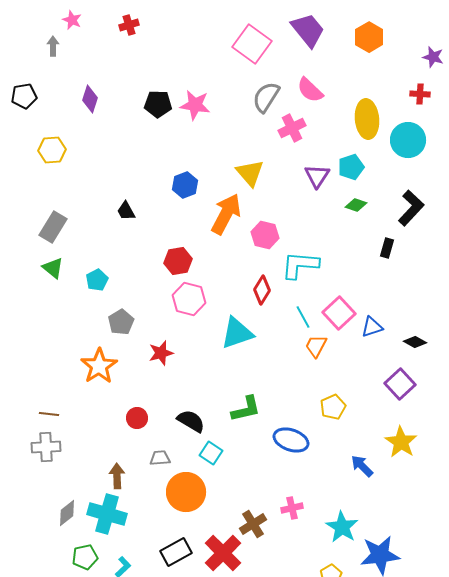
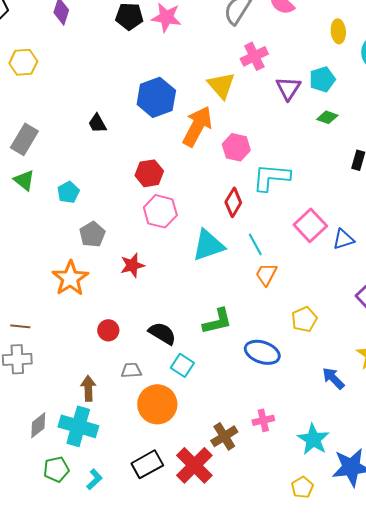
yellow ellipse: (367, 119) -> (338, 31), size x0.6
pink cross: (292, 128) -> (254, 56), moved
blue hexagon: (185, 185) -> (156, 97), size x1.5
cyan line: (303, 317) -> (255, 244), moved
orange trapezoid: (316, 346) -> (266, 274), moved

